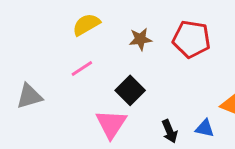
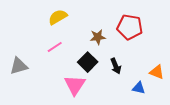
brown star: (140, 39) -> (98, 37), moved
black arrow: (170, 131) -> (116, 66), moved

